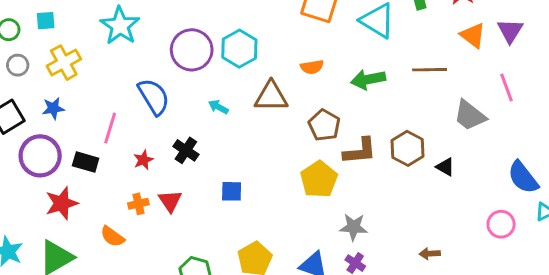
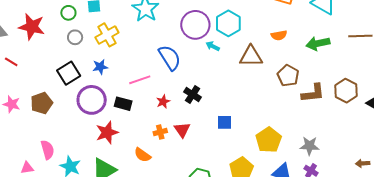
cyan arrow: (218, 107) -> (213, 46), moved
pink line: (110, 128) -> (140, 80), turned 55
yellow pentagon: (319, 179) -> (269, 140), moved

